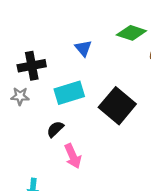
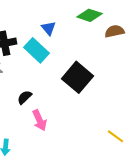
cyan rectangle: (69, 93) -> (36, 50), moved, turned 60

